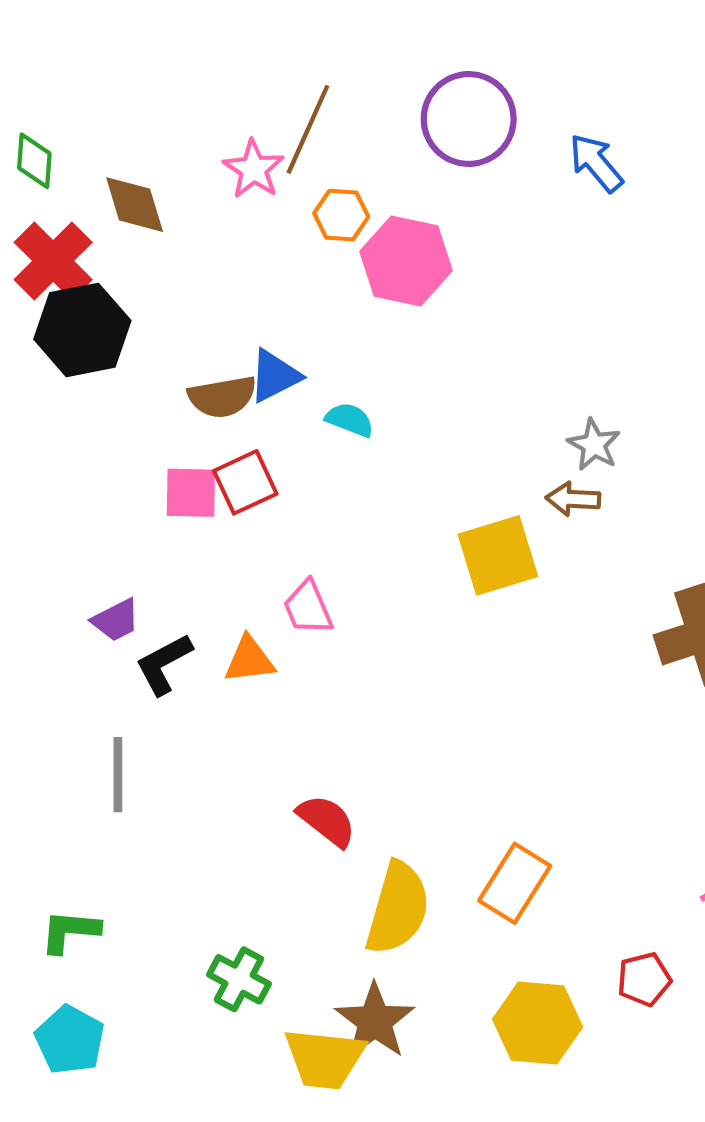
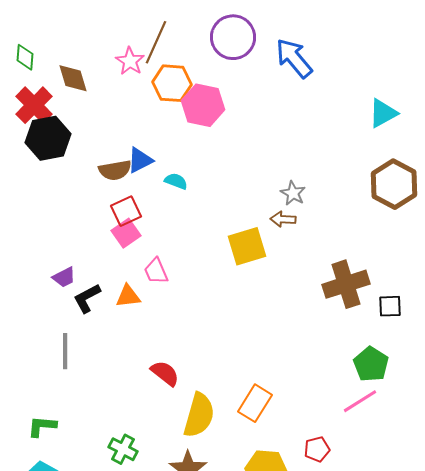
blue arrow: (596, 163) -> (294, 58), size x1.4
orange hexagon: (341, 215) -> (172, 83), size x1.5
pink square: (191, 493) -> (126, 233), moved, turned -36

